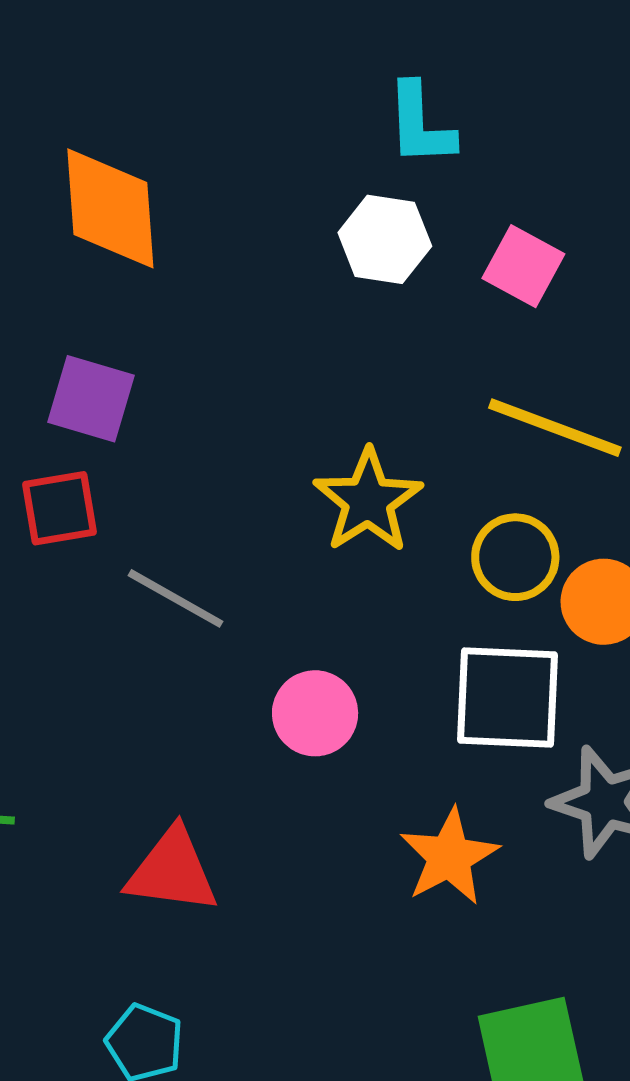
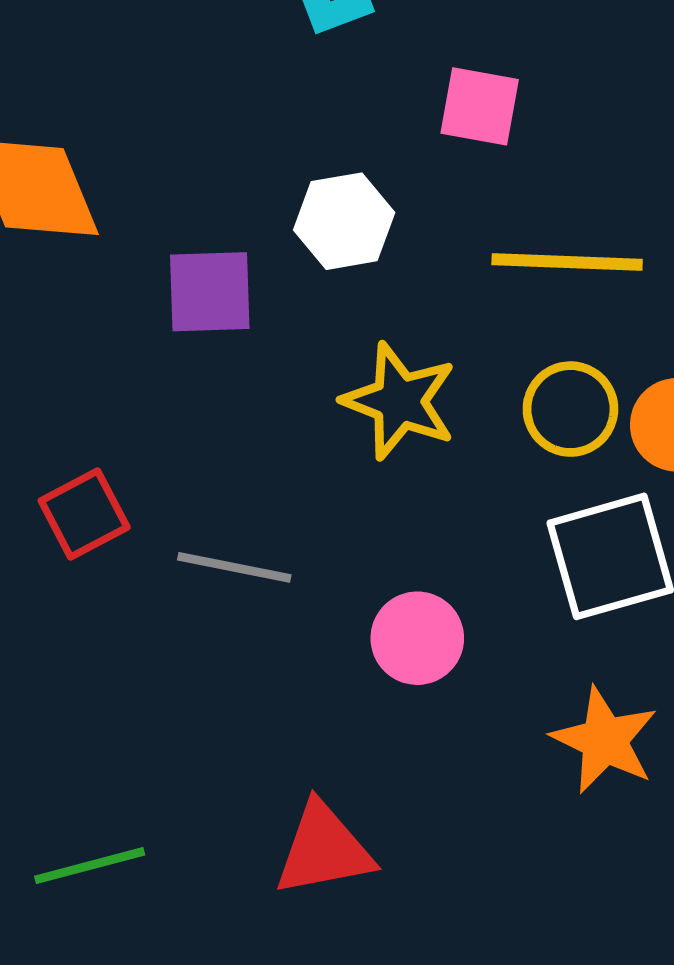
white hexagon: (385, 239) -> (344, 221), moved
purple square: (91, 399) -> (210, 292), moved

